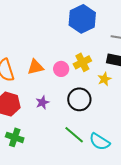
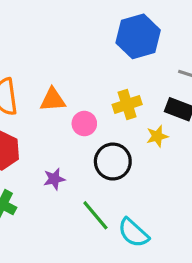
pink circle: (61, 69) -> (84, 124), moved
purple star: (42, 102) -> (54, 179), moved

